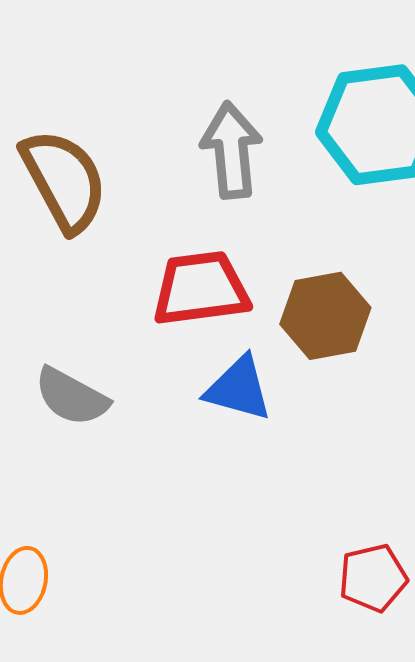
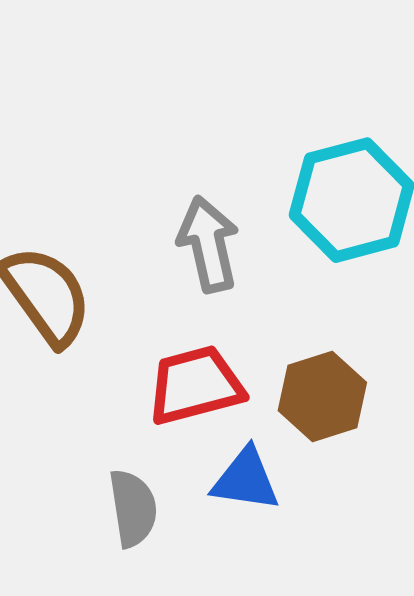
gray semicircle: (72, 397) -> (133, 508), moved, turned -120

